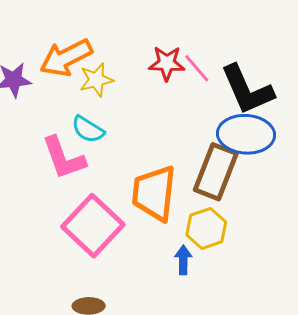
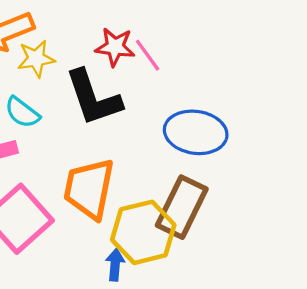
black L-shape: (247, 90) -> (93, 98), moved
brown rectangle: (216, 172) -> (182, 207), moved
yellow hexagon: (206, 228) -> (143, 232), size x1.4

